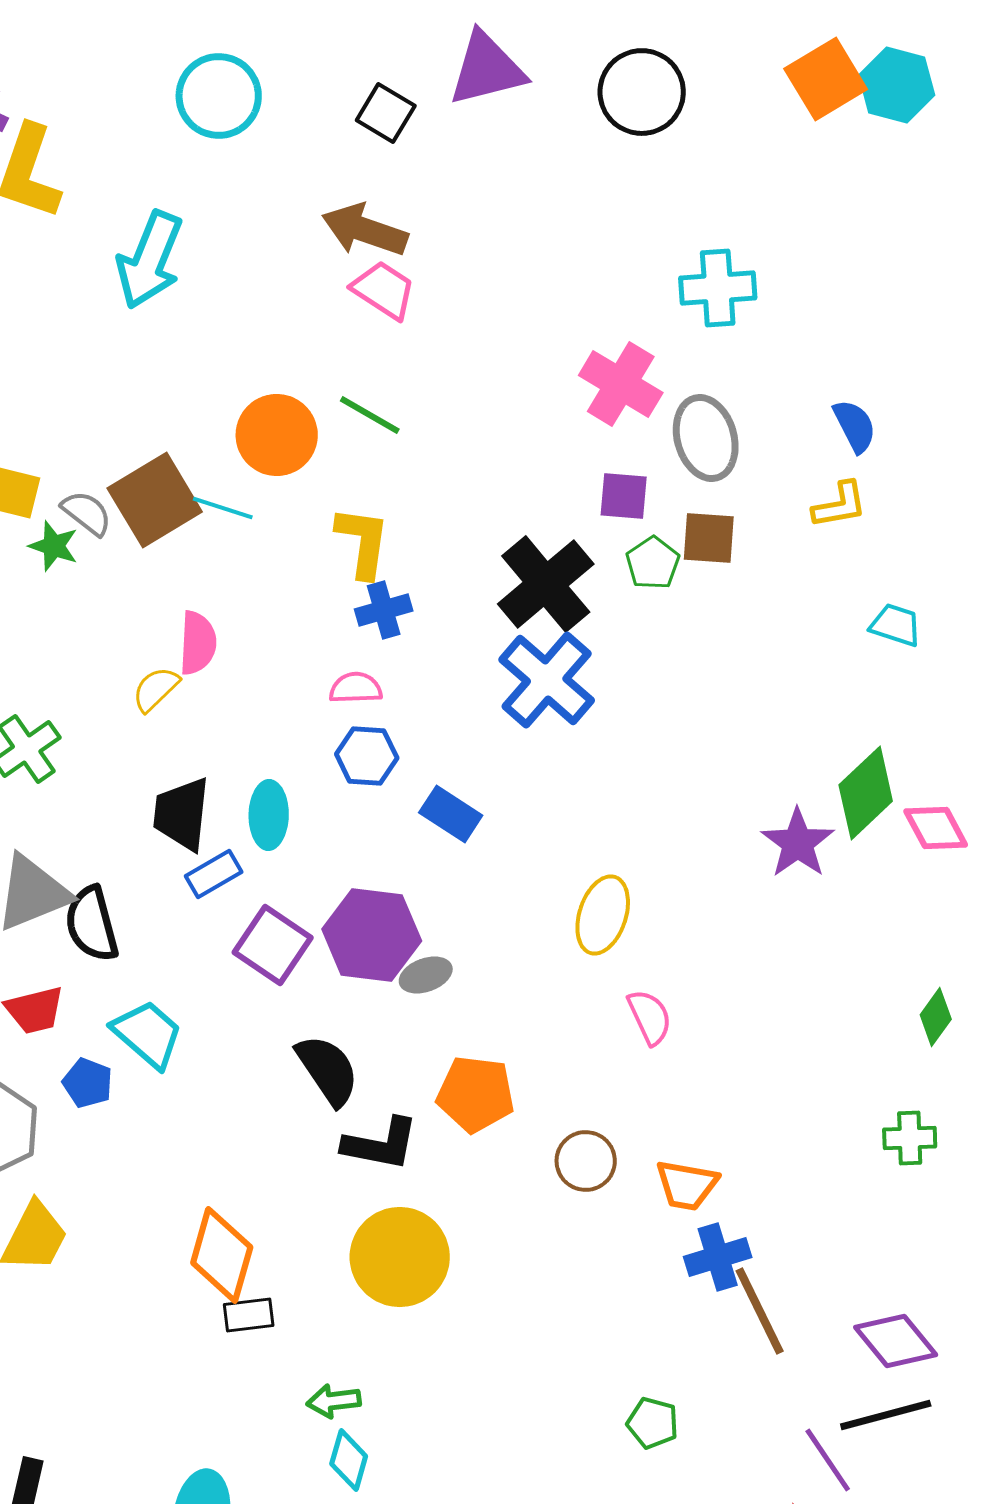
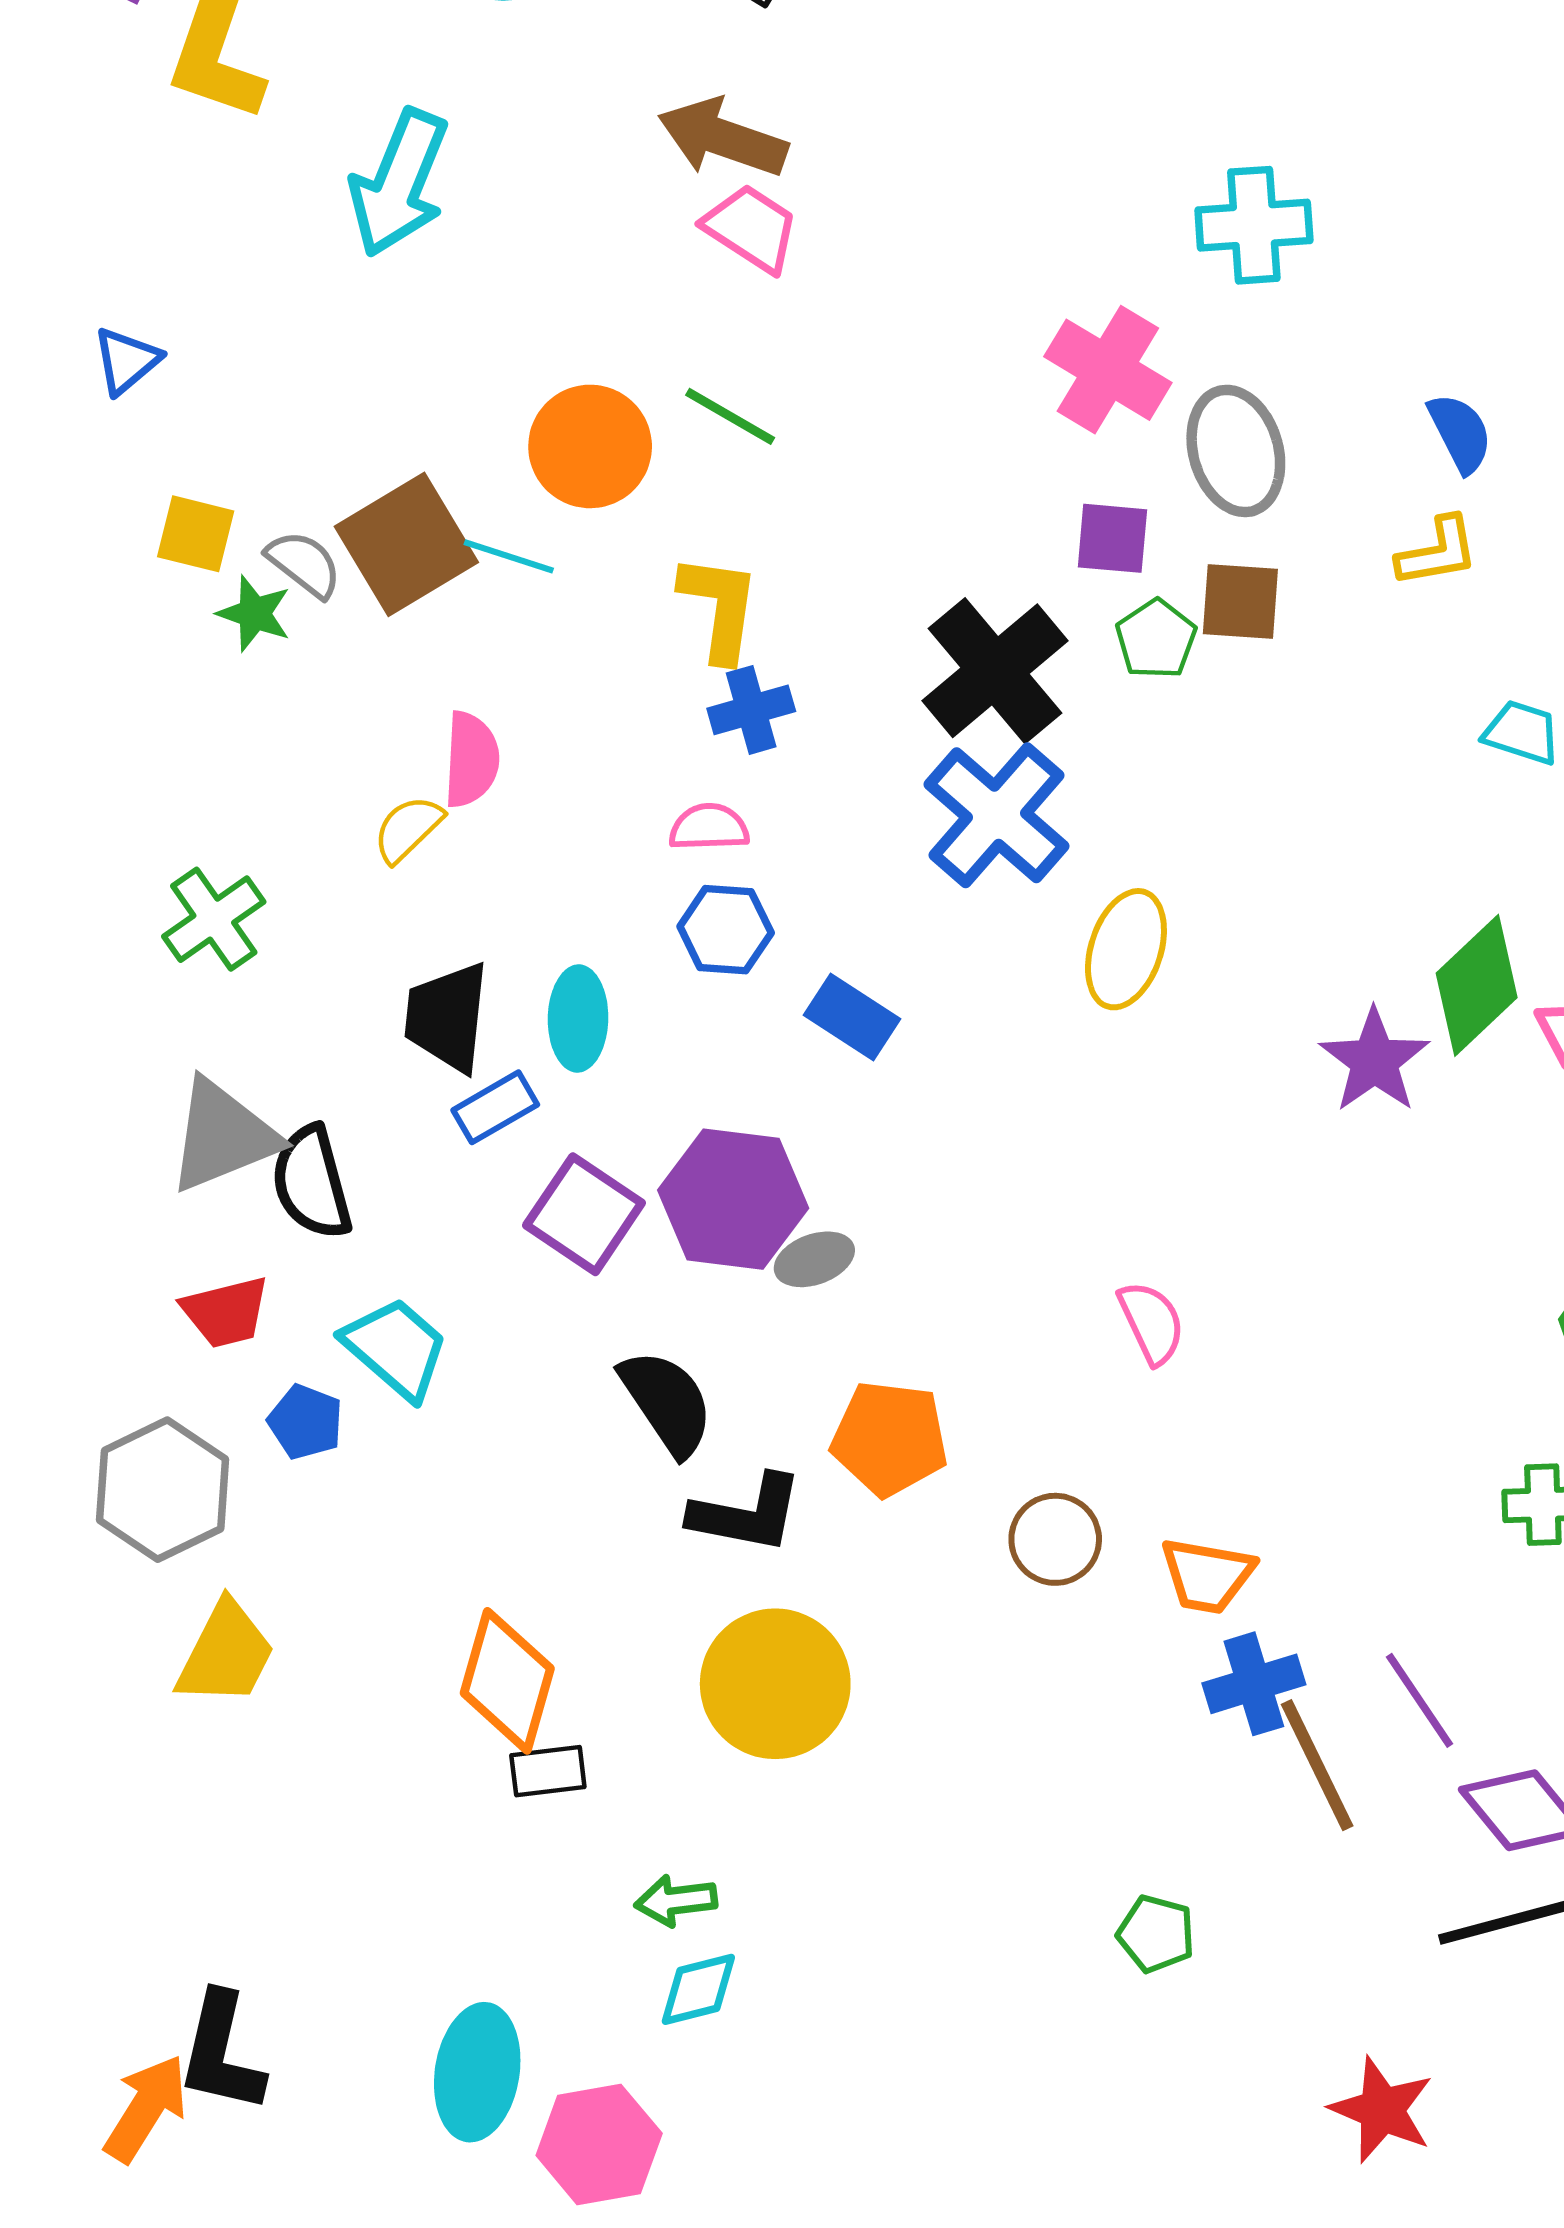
yellow ellipse: (603, 915) -> (1126, 949), moved
cyan diamond: (349, 1460) -> (698, 1989), turned 60
purple line: (828, 1460) -> (1419, 1700), moved

